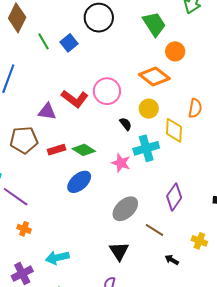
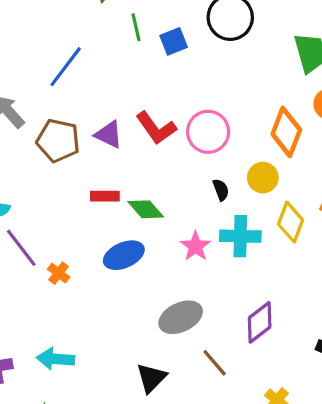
orange diamond: (154, 77) -> (286, 132), turned 56
brown pentagon: (24, 140) -> (58, 141), moved
orange cross: (24, 229) -> (59, 273), moved

